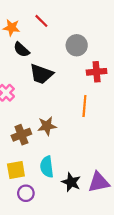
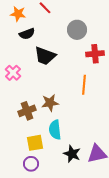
black semicircle: (21, 50) -> (27, 34), turned -63
cyan semicircle: (47, 167) -> (55, 130), moved
yellow square: (16, 170) -> (35, 143), moved

